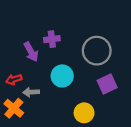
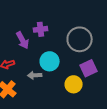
gray arrow: (31, 92) -> (35, 75), moved
yellow circle: (84, 113) -> (74, 84), moved

